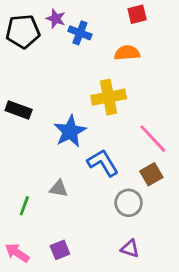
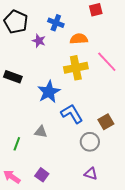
purple star: (56, 19) -> (39, 41), moved
black pentagon: (23, 31) -> (16, 22), turned 30
orange semicircle: (127, 53) -> (79, 39), moved
pink line: (153, 139) -> (107, 62), moved
purple square: (60, 250) -> (42, 175), turned -32

